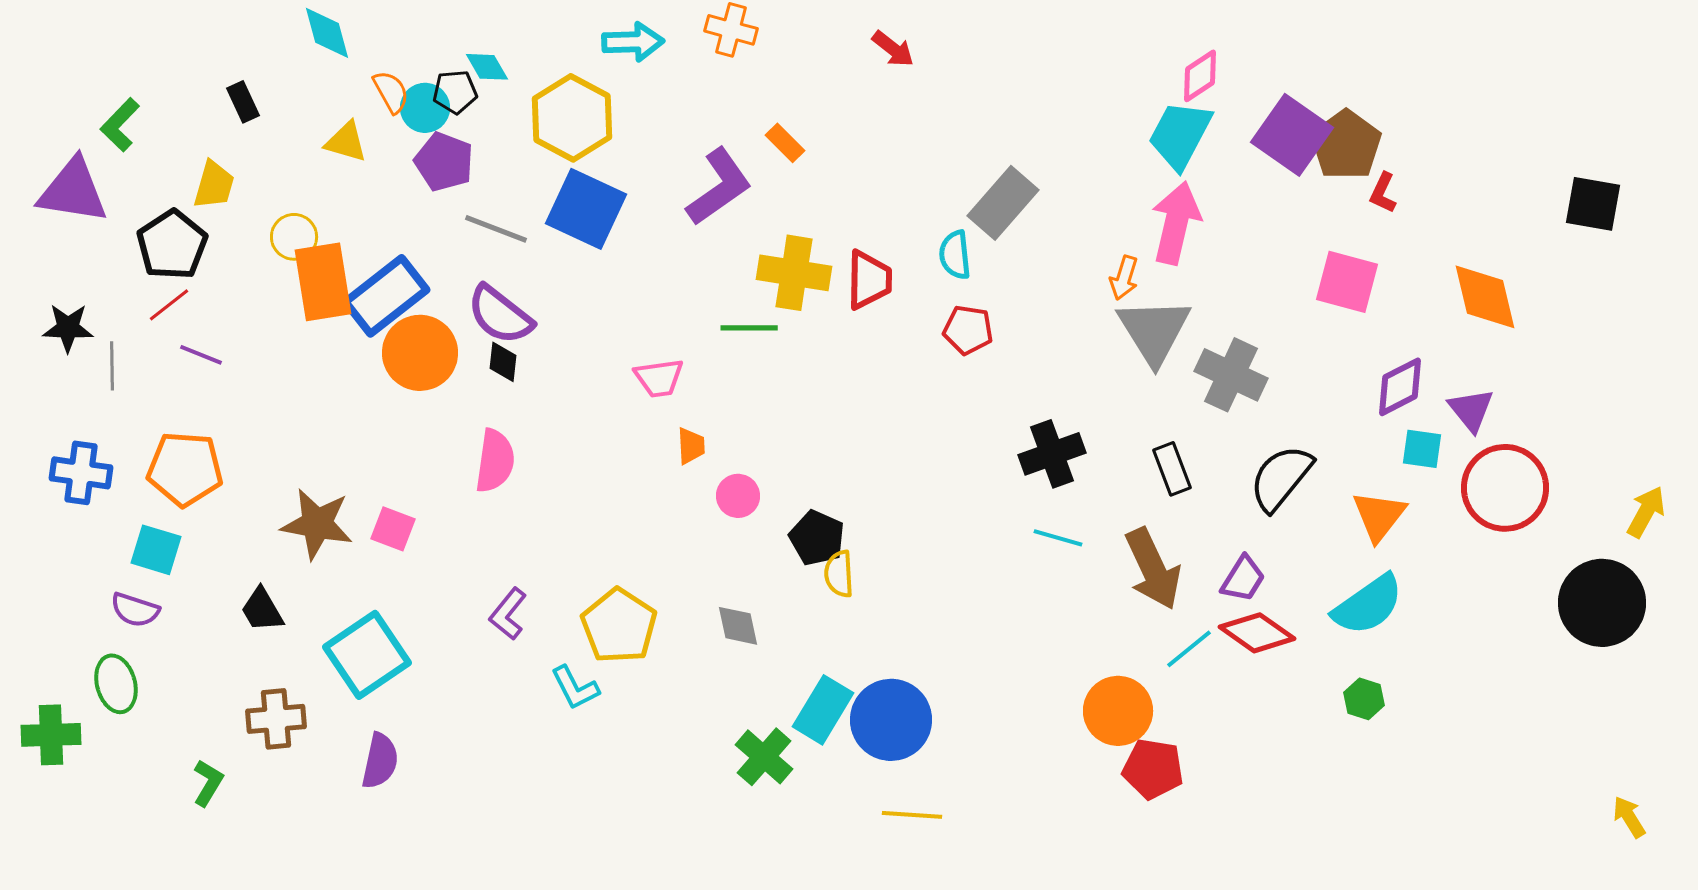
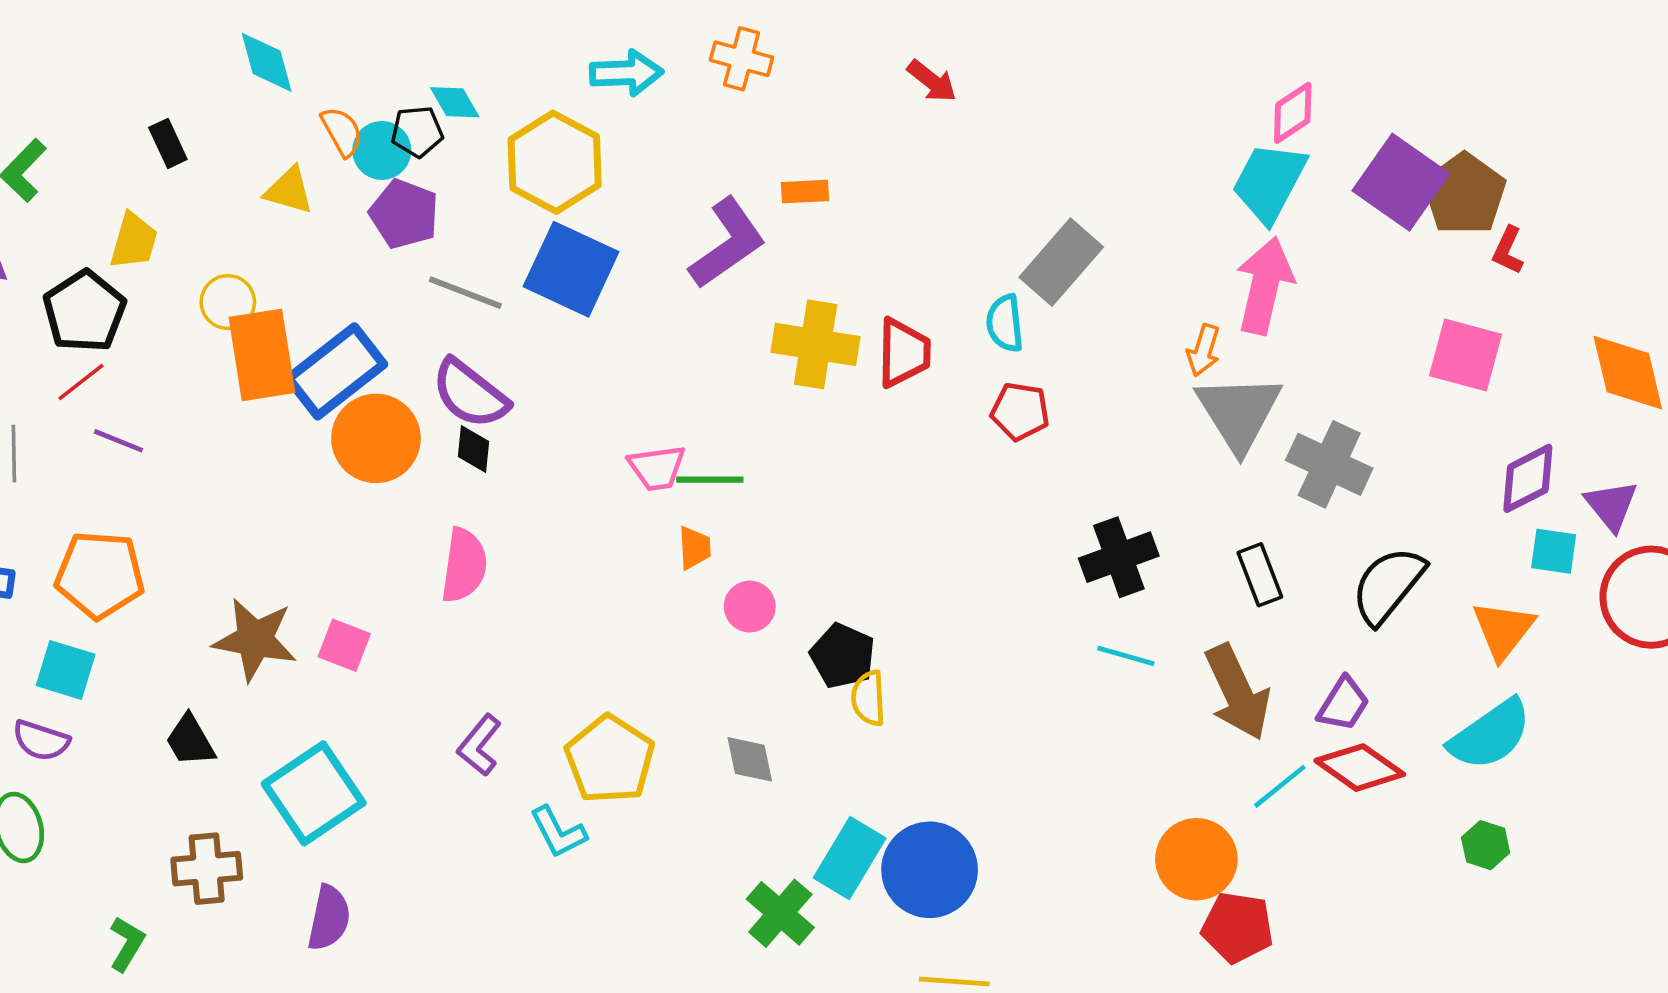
orange rectangle: (785, 143) -> (805, 192), turned -48
green line: (749, 328) -> (710, 480), moved

